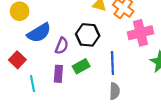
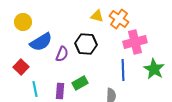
blue line: (112, 63) -> (123, 70), moved
green rectangle: (81, 66) -> (80, 83), moved
purple rectangle: (58, 74) -> (60, 91), moved

